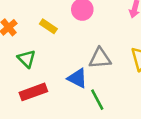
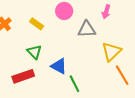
gray triangle: (100, 58) -> (87, 29), moved
green triangle: (27, 59) -> (34, 52), moved

